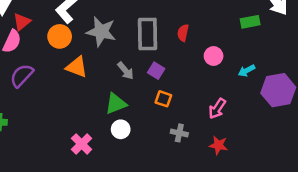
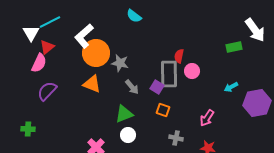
gray star: (101, 32) -> (120, 63), moved, size x0.7
gray rectangle: (148, 34) -> (169, 74), moved
orange circle: (60, 36) -> (96, 53), moved, size x1.4
pink circle: (214, 56) -> (192, 71), moved

